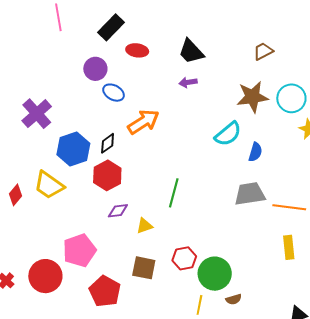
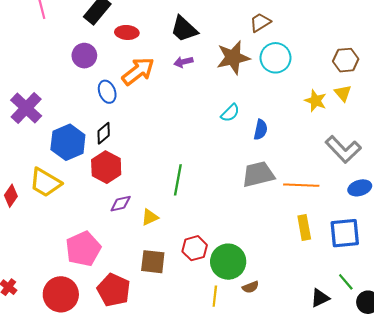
blue ellipse: (114, 93) -> (107, 92), moved, turned 45
brown star: (252, 97) -> (233, 58), moved
cyan circle: (291, 98) -> (275, 58), moved
orange arrow: (143, 122) -> (138, 71), moved
cyan semicircle: (228, 134) -> (230, 113), size x0.7
red circle: (45, 276) -> (61, 294), moved

